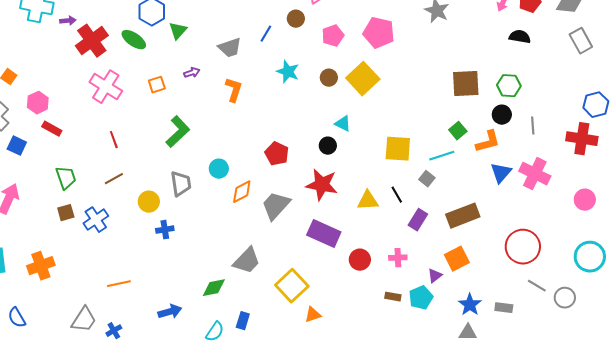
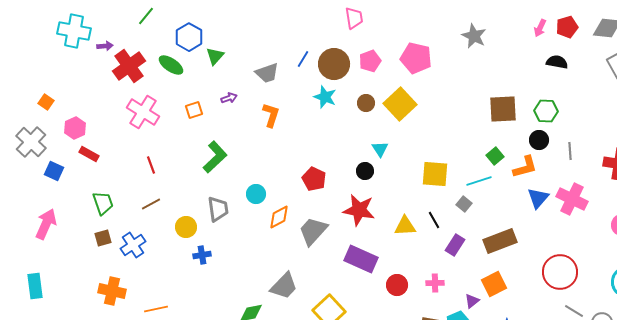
brown circle: (296, 19) -> (334, 64), moved, size x1.8
cyan triangle: (343, 124) -> (380, 149), turned 30
orange cross: (41, 266) -> (112, 291), moved, turned 32

